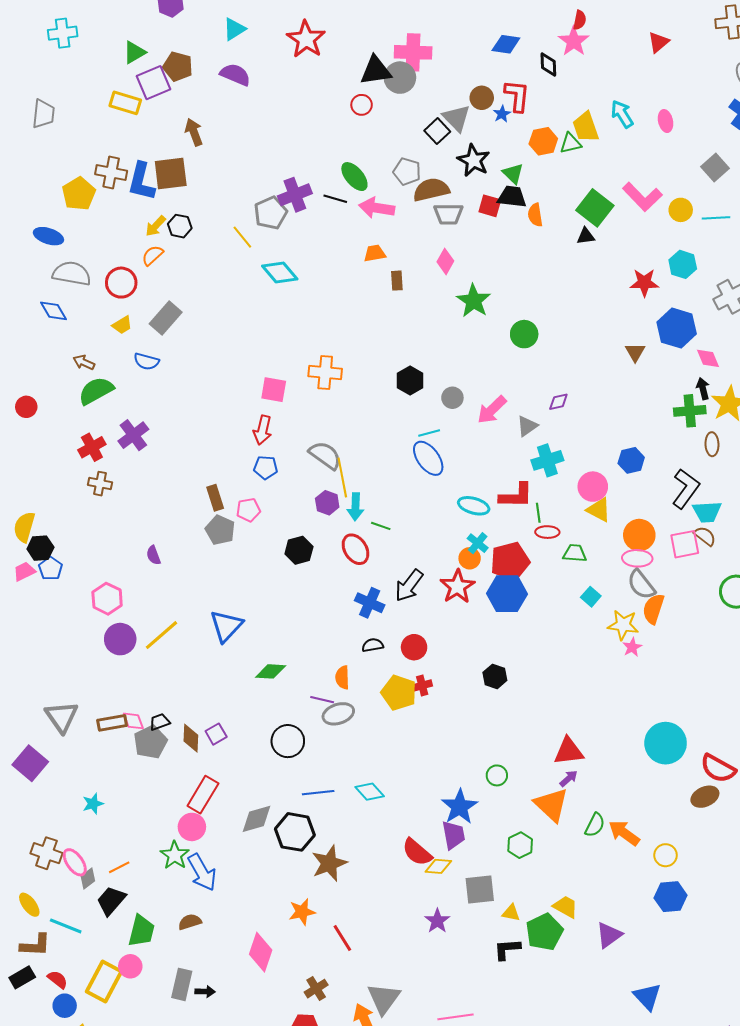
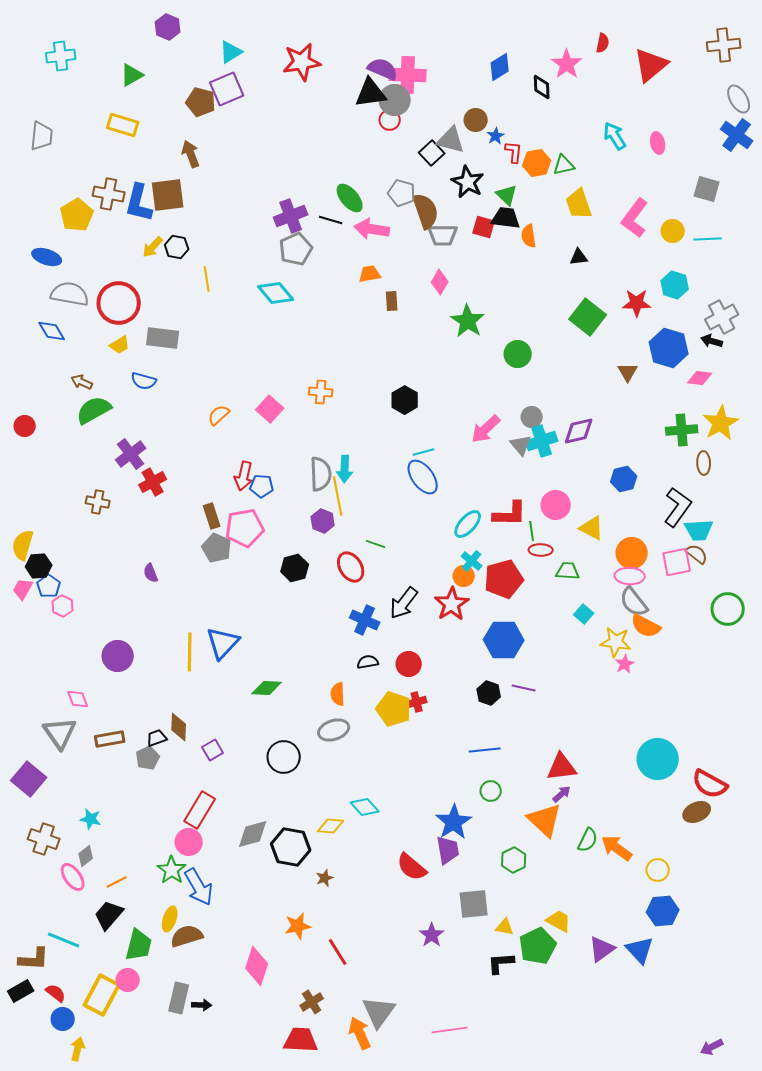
red semicircle: (580, 20) -> (603, 43), moved
red star: (306, 39) -> (302, 62), turned 30
red triangle: (658, 42) -> (651, 65), size x1.6
blue diamond: (506, 44) -> (500, 67), turned -40
brown pentagon: (178, 66) -> (201, 102), moved
purple semicircle: (235, 75) -> (383, 69), moved
purple square: (154, 83) -> (227, 89), moved
red L-shape: (517, 96) -> (514, 152), moved, size x0.7
red circle: (362, 105) -> (390, 120), moved
gray triangle: (456, 118) -> (451, 140), turned -32
yellow trapezoid: (586, 127) -> (579, 204), moved
gray square: (715, 167) -> (707, 189), turned -32
brown semicircle: (431, 190) -> (426, 211), turned 84
pink L-shape: (642, 197) -> (635, 218), turned 81
green square: (595, 208) -> (588, 317), moved
gray pentagon: (271, 213) -> (296, 249), moved
yellow line: (242, 237) -> (207, 279), moved, turned 30
orange semicircle: (152, 255) -> (219, 415), moved
red circle: (121, 283) -> (119, 303), size x1.4
gray rectangle: (166, 318) -> (163, 338), turned 56
pink diamond: (708, 358) -> (700, 378), turned -60
orange cross: (325, 372) -> (321, 392), size x0.7
black arrow: (703, 389) -> (712, 341), moved, turned -60
pink square: (274, 390) -> (270, 409), turned 32
gray circle: (452, 398) -> (532, 417), moved
purple diamond: (558, 402) -> (579, 431), moved, size x1.5
gray triangle: (527, 426) -> (521, 445), turned -35
red arrow: (263, 430) -> (244, 476), moved
red cross: (92, 447) -> (153, 482), moved
gray semicircle: (325, 455) -> (321, 474), turned 52
cyan cross: (547, 460) -> (542, 441), moved
pink circle: (593, 487) -> (556, 505), moved
cyan ellipse: (474, 506) -> (468, 524), turned -64
cyan arrow: (355, 507) -> (345, 469), moved
pink pentagon: (248, 510) -> (245, 528), size x1.6
pink trapezoid: (24, 571) -> (23, 589), turned -35
blue hexagon: (507, 594) -> (504, 640), moved
pink hexagon: (107, 599) -> (63, 606), moved, size x0.7
orange semicircle: (653, 609) -> (646, 626), turned -80
yellow line: (162, 635) -> (190, 652), moved, turned -48
purple line: (322, 700) -> (524, 688), moved
pink diamond: (133, 721) -> (78, 699), moved
brown diamond: (191, 738) -> (179, 727), moved
gray pentagon: (150, 742) -> (148, 758), size x0.7
blue line: (318, 793) -> (485, 750), moved
cyan star: (93, 804) -> (91, 819), turned 30
brown cross: (46, 853) -> (44, 839), moved
brown star: (329, 863) -> (325, 878), size x0.5
yellow diamond: (438, 866) -> (331, 826), moved
gray diamond: (88, 878) -> (86, 856), moved
yellow ellipse: (29, 905) -> (170, 919), moved, turned 55
brown semicircle: (190, 922) -> (187, 936), size x1.4
blue triangle: (647, 997) -> (640, 950), moved

